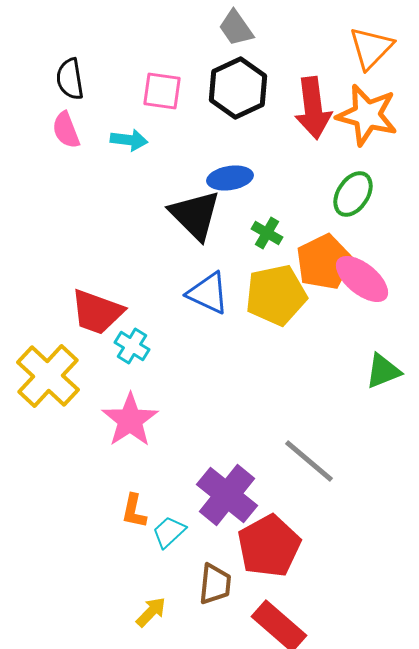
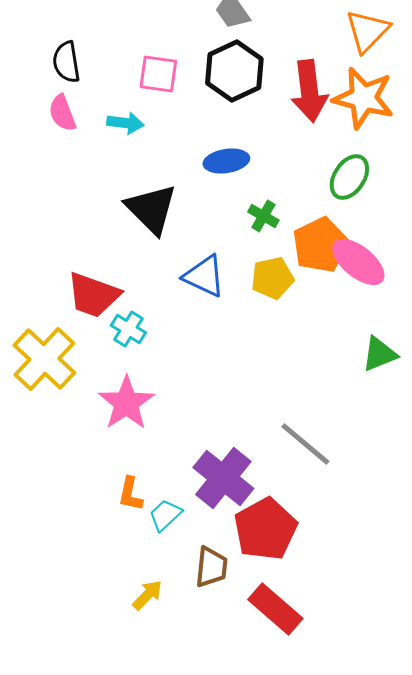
black triangle: (195, 215) -> (151, 209), moved
yellow pentagon: (276, 295) -> (272, 278), size x0.7

